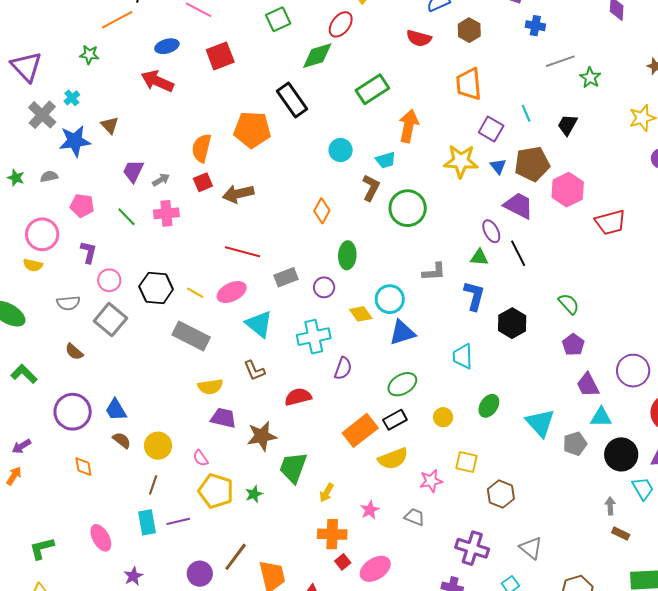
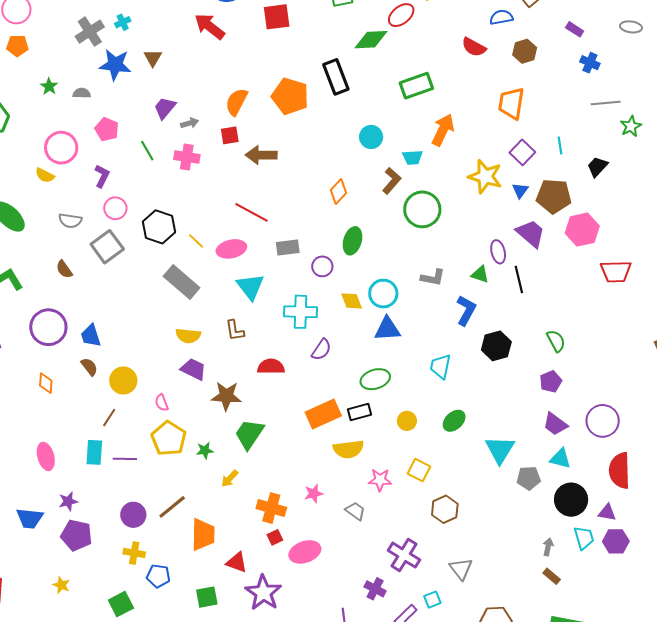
purple trapezoid: (588, 385) -> (555, 424), turned -40
yellow arrow: (327, 493) -> (230, 479), moved

